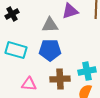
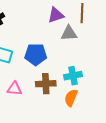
gray triangle: (50, 25) -> (69, 33), moved

